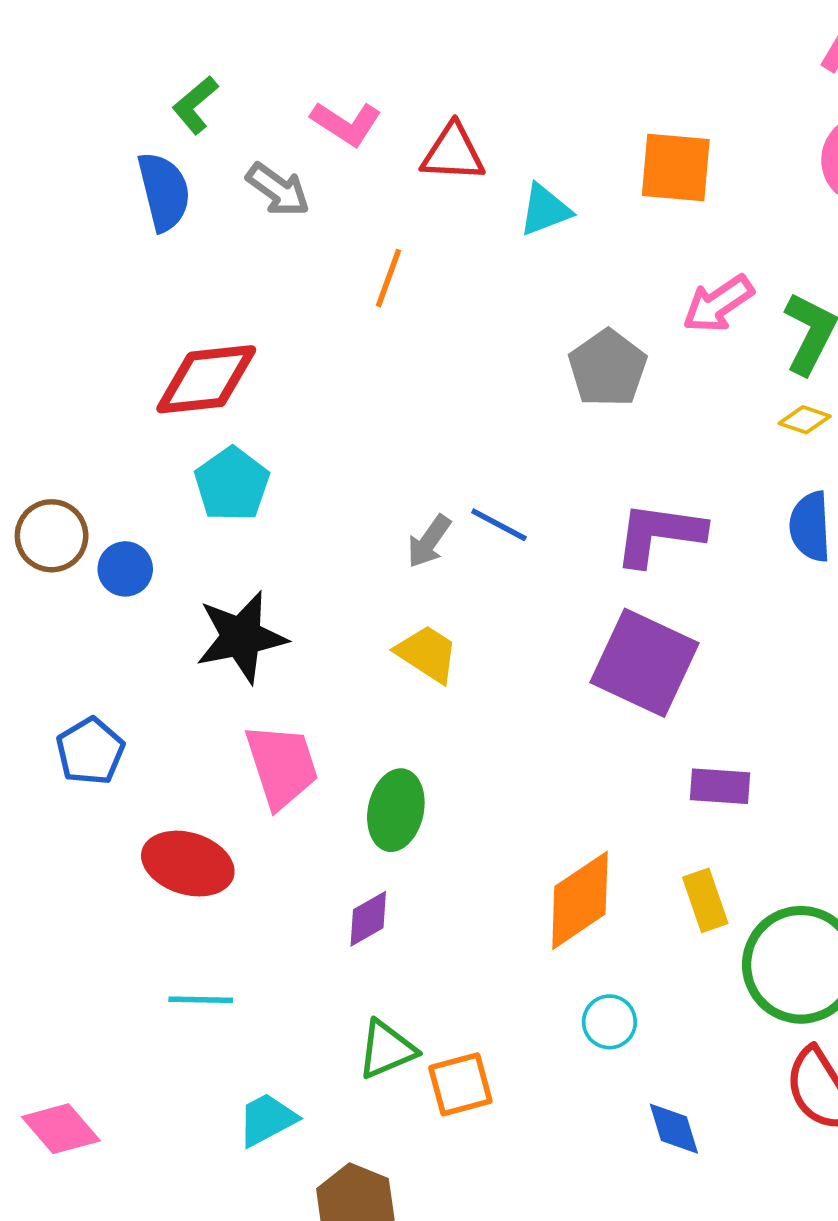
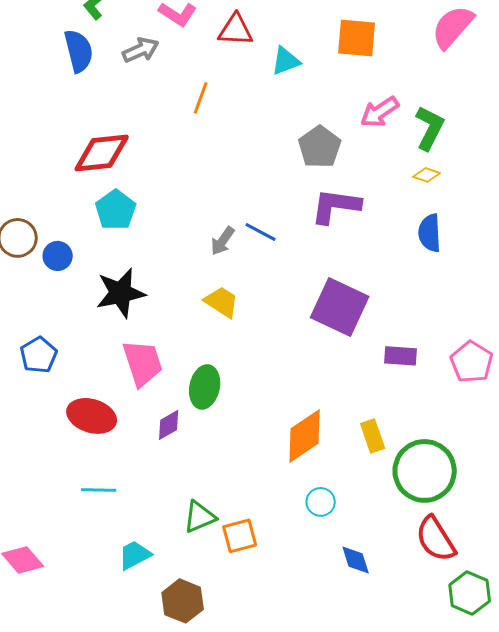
gray arrow: (278, 190) -> (141, 50), turned -60
purple L-shape: (659, 534) -> (336, 206), moved
purple rectangle: (720, 786) -> (401, 356), moved
purple diamond: (368, 919) -> (169, 425), moved

